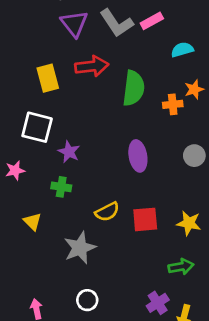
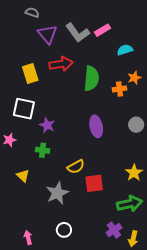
red square: (145, 219) -> (94, 183), moved
yellow star: (189, 223) -> (134, 173), turned 30
green arrow: (181, 267) -> (130, 204), size x1.4

